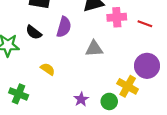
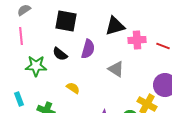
gray triangle: (94, 49) -> (116, 69), turned 36

